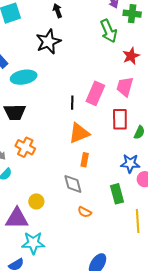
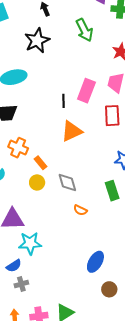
green arrow: (109, 31) -> (84, 30), moved
orange rectangle: (85, 160) -> (40, 163), moved, turned -48
yellow circle: (36, 201) -> (37, 182), moved

